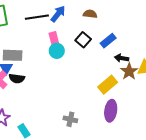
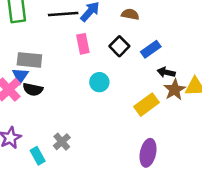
cyan circle: (57, 51) -> (99, 82), moved
purple ellipse: (111, 111) -> (148, 153), moved
gray cross: (70, 119) -> (62, 142), moved, turned 32

